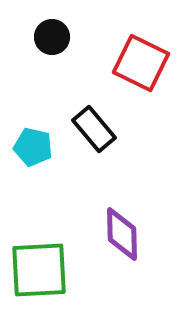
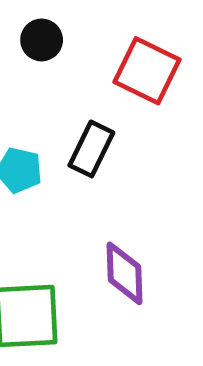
black rectangle: (94, 129) -> (91, 149), turned 66

